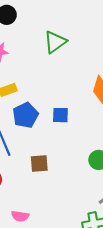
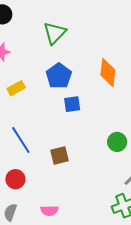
blue pentagon: (25, 115) -> (59, 76), moved

